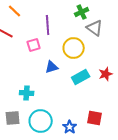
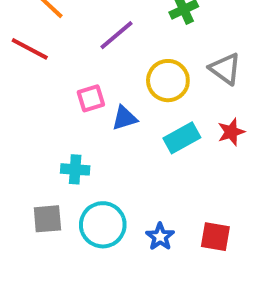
purple line: (48, 25) -> (117, 35), turned 54
gray triangle: (95, 28) -> (225, 69), moved
pink square: (34, 45) -> (91, 98), moved
red square: (95, 118) -> (215, 237), moved

